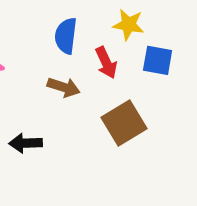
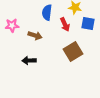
brown arrow: (64, 87) -> (35, 35), moved

